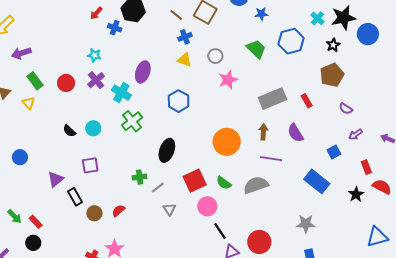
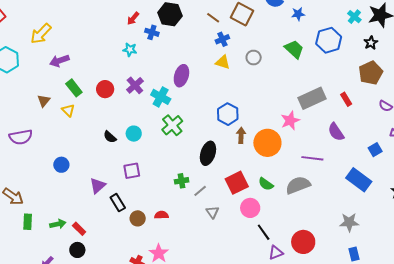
cyan star: (94, 55) -> (130, 50), moved
pink star: (228, 80) -> (290, 120), moved
blue hexagon: (179, 101) -> (228, 114), moved
brown arrow: (263, 132) -> (241, 135), moved
red semicircle: (118, 211) -> (161, 215), turned 40
green arrow: (15, 216) -> (58, 224), turned -56

